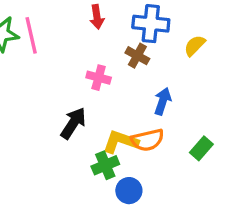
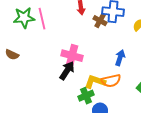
brown cross: (137, 56) -> (100, 21), moved
pink cross: (99, 78) -> (72, 56), moved, size x1.5

